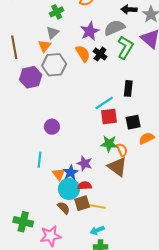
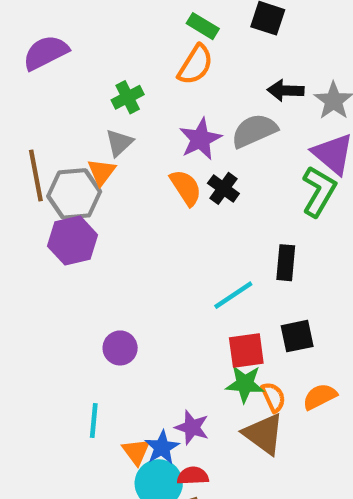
green L-shape: (125, 47) -> (319, 191), moved
gray hexagon: (54, 65) -> (74, 194), moved
red square: (109, 116) -> (246, 351), moved
orange semicircle: (147, 138) -> (320, 397), moved

